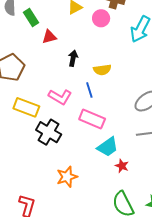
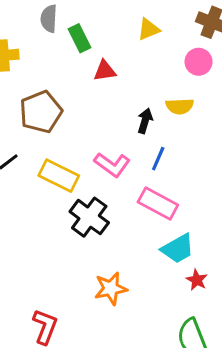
pink circle: (101, 18) -> (199, 62), moved
black arrow: (73, 58) -> (145, 121), moved
yellow semicircle: (102, 70) -> (180, 106), moved
blue line: (89, 90) -> (158, 159), turned 35

